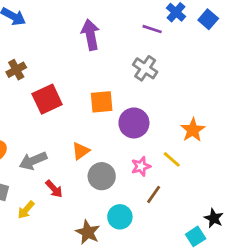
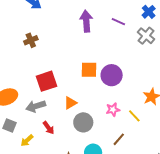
purple line: (152, 29) -> (118, 22), moved
gray cross: (145, 68) -> (146, 36), moved
red square: (47, 99) -> (46, 81), moved
purple circle: (134, 123) -> (112, 75), moved
pink star: (141, 166) -> (113, 110), moved

